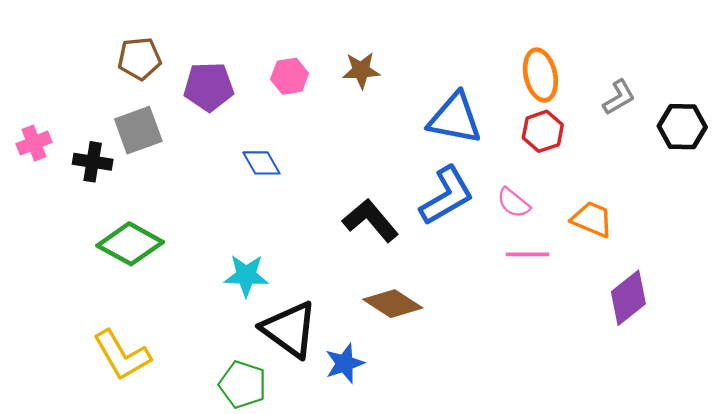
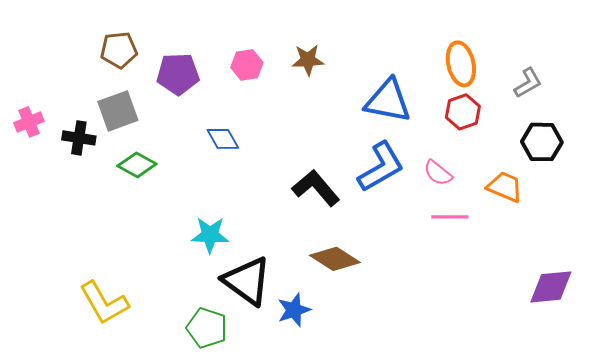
black hexagon: (682, 127) -> (542, 142), moved
green diamond: (130, 244) -> (137, 165), moved, size x0.7
purple diamond: (628, 298) -> (551, 287), moved, turned 33

